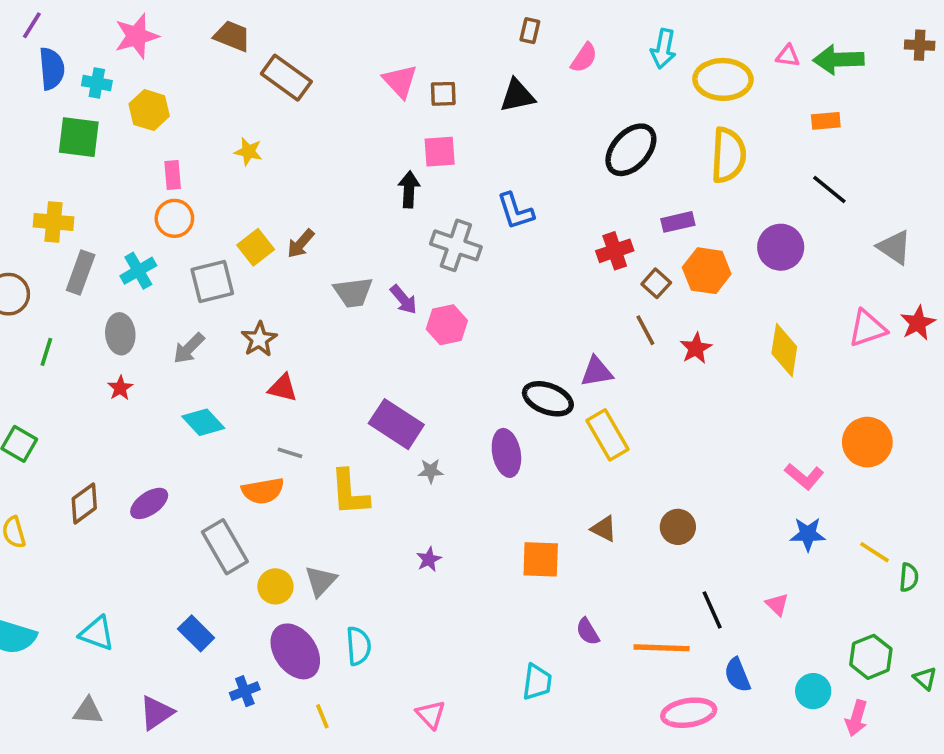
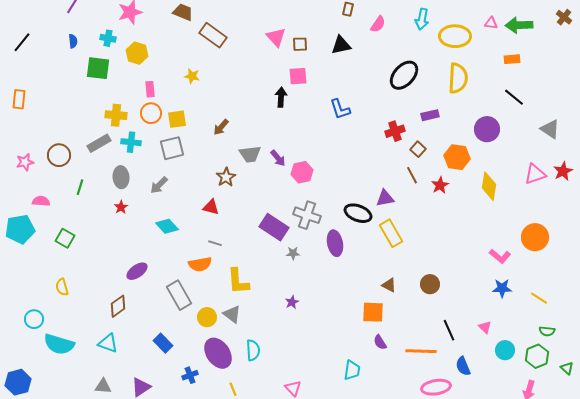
brown cross: (920, 45) -> (564, 17), turned 35
blue semicircle: (52, 69) -> (73, 41), moved, size x0.6
yellow cross: (54, 222) -> (116, 115), moved
gray cross: (456, 245) -> (307, 215), moved
yellow square: (256, 247) -> (177, 119), moved, turned 30
cyan cross: (138, 271) -> (131, 142), turned 36
orange hexagon: (707, 271) -> (457, 157), moved
gray rectangle: (81, 272) -> (99, 143), turned 40
brown star: (259, 339) -> (226, 177), moved
yellow L-shape: (349, 493) -> (238, 281), moved
brown diamond: (84, 503) -> (118, 306), moved
orange square: (541, 559) -> (373, 312), moved
green semicircle: (909, 577) -> (547, 331), moved, turned 91
gray triangle: (321, 581) -> (232, 314), turned -36
cyan circle: (813, 691) -> (505, 350), moved

